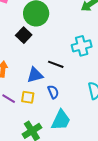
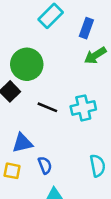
black line: (56, 64) -> (47, 107), moved

